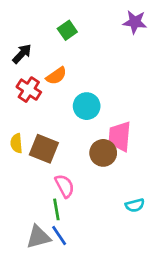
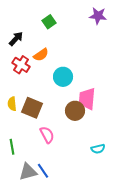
green line: (56, 209) -> (12, 147), moved

